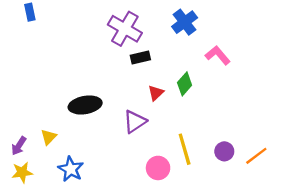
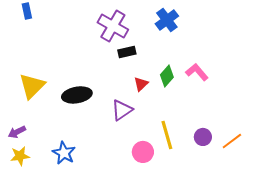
pink L-shape: (218, 55) -> (197, 72), moved
yellow triangle: (49, 137) -> (32, 86), moved, size x1.8
purple arrow: (19, 146) -> (17, 132), turned 30

